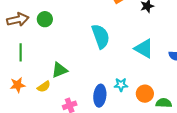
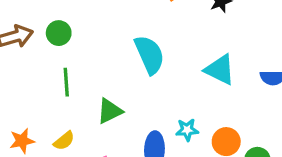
green line: (21, 52) -> (66, 82), moved
green triangle: (59, 70) -> (110, 111), moved

